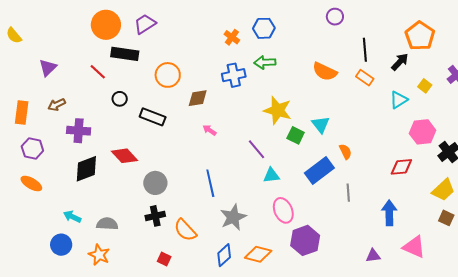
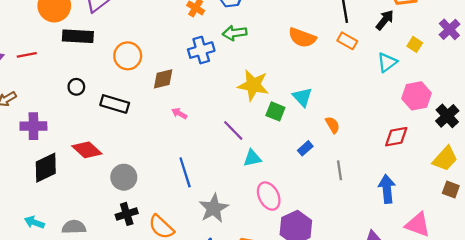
red line: (98, 72) -> (27, 55), moved, turned -48
blue rectangle: (319, 171) -> (305, 148), size x0.5

